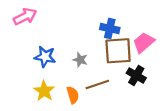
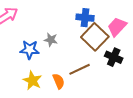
brown square: (118, 51) -> (95, 37), turned -36
gray star: (80, 60) -> (51, 40), moved

